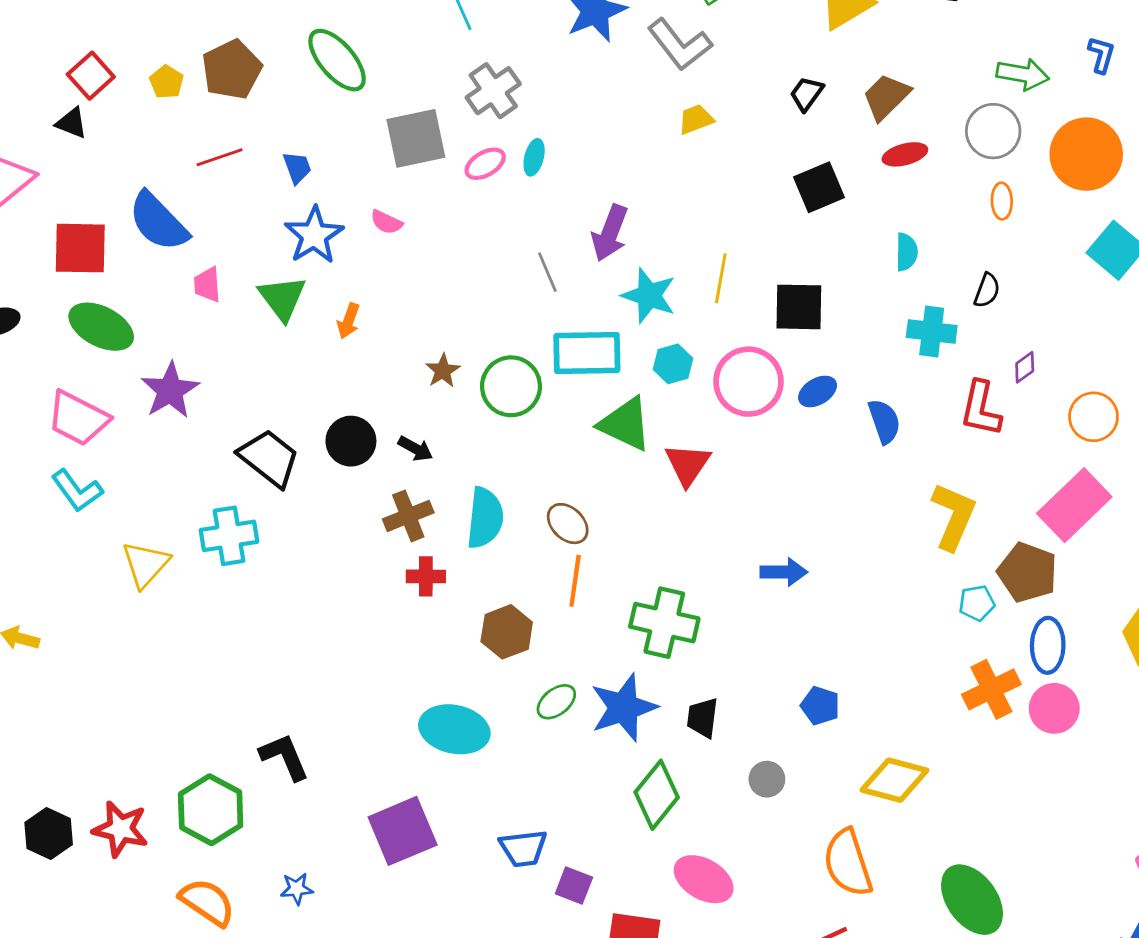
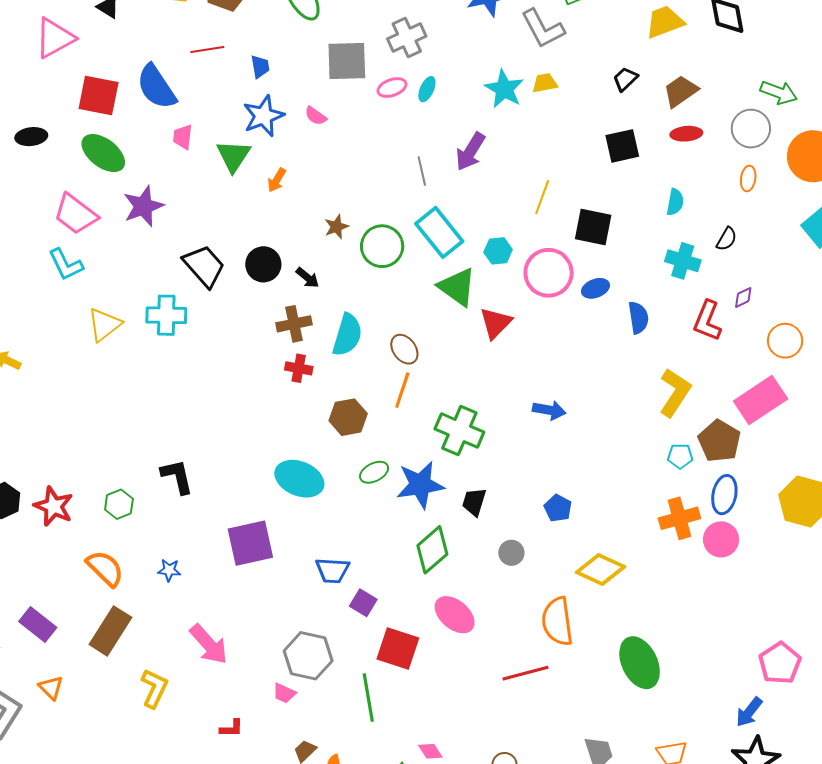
cyan star: (649, 296) -> (504, 89), moved
cyan rectangle: (587, 353) -> (439, 232), turned 42
green hexagon: (211, 810) -> (119, 504), size x0.6

